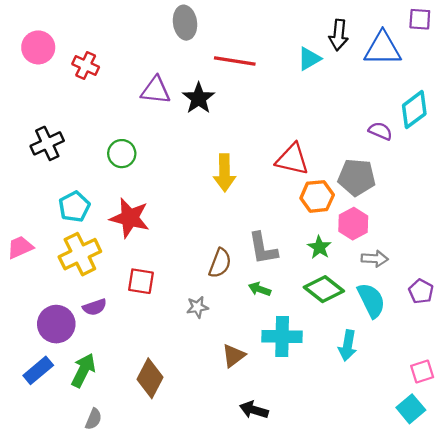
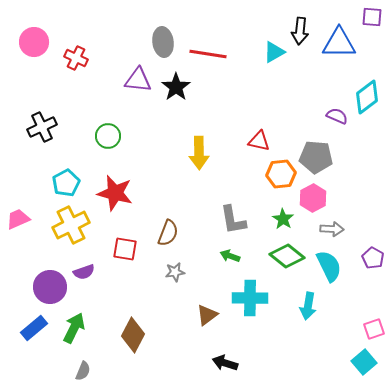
gray ellipse: (185, 23) -> (163, 42), moved
red triangle: (292, 159) -> (259, 141), size x0.7
brown semicircle: (220, 263) -> (168, 233), moved

